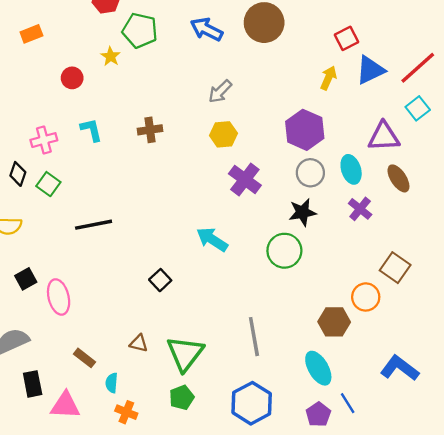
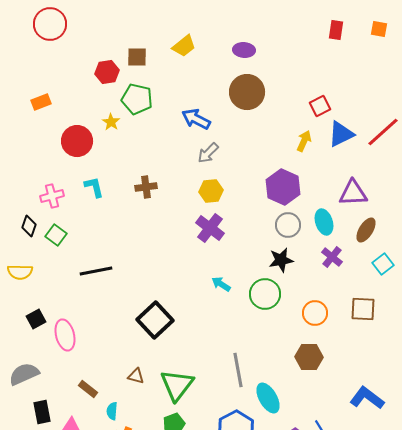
blue arrow: (206, 29) -> (196, 119), moved
red circle: (72, 78) -> (77, 141), size x1.6
cyan square: (418, 108) -> (383, 264), moved
brown ellipse: (398, 178) -> (366, 230), turned 65
purple cross: (245, 180) -> (210, 228), moved
cyan arrow: (212, 239) -> (221, 284), moved, size x0.7
brown square: (395, 268) -> (363, 309), turned -32
black square: (160, 280) -> (155, 320), size x1.8
orange circle: (366, 297) -> (315, 313), moved
cyan ellipse: (318, 368) -> (268, 398), moved

